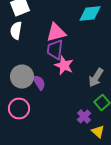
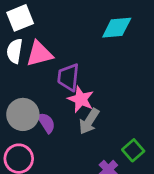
pink triangle: (56, 32) -> (39, 54), moved
gray arrow: (96, 78) -> (89, 121), moved

